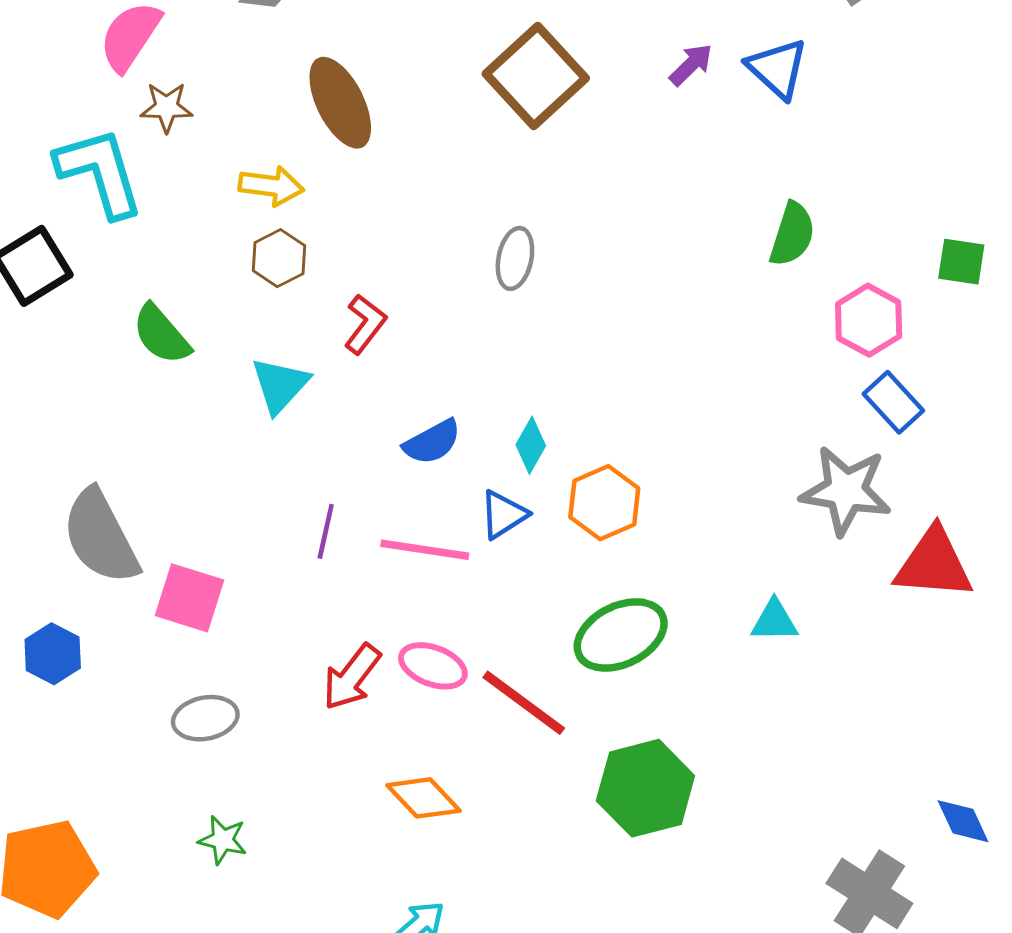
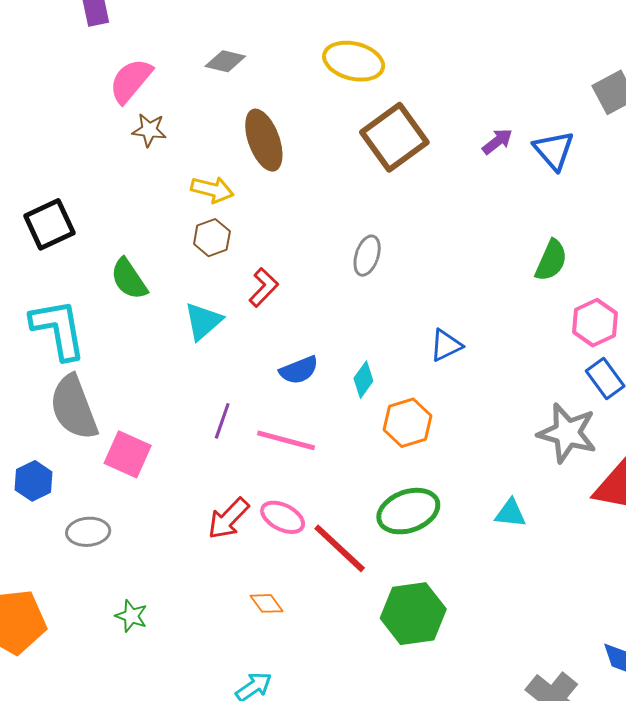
cyan L-shape: (100, 172) -> (58, 329), moved
blue triangle: (503, 515) -> (446, 345), moved
gray ellipse: (205, 718) -> (88, 532), moved
orange diamond: (424, 798) -> (267, 603), size x0.7

